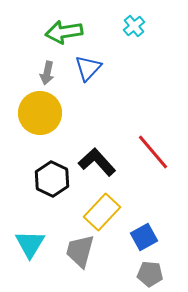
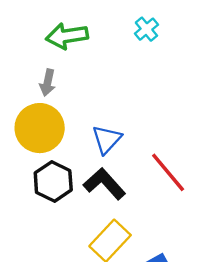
blue triangle: (88, 68) -> (107, 139), moved
black hexagon: (52, 179) -> (53, 181), moved

